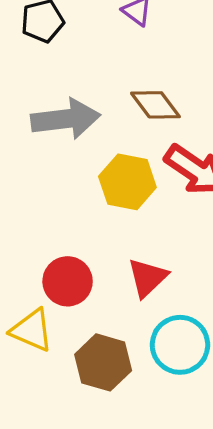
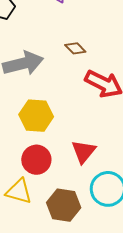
brown diamond: (155, 105) -> (75, 48), size x0.7
yellow hexagon: (127, 182) -> (36, 116), moved

